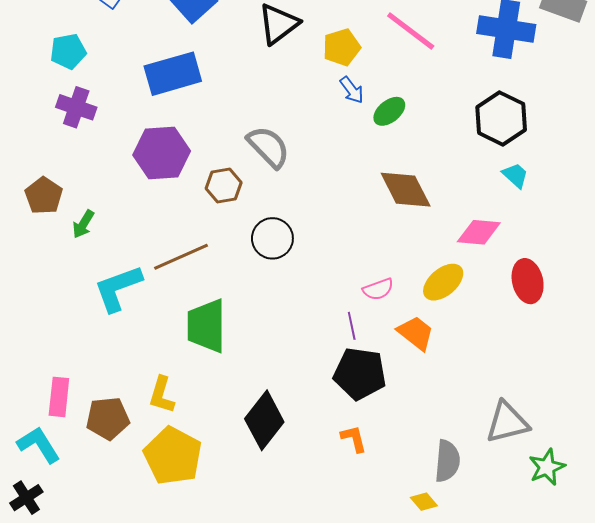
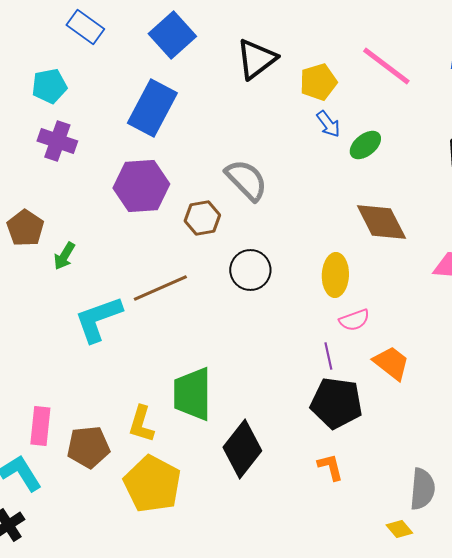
blue rectangle: (173, 74) -> (152, 108), turned -46
yellow ellipse: (443, 282) -> (335, 275), moved, turned -48
green trapezoid: (206, 326) -> (192, 394), moved

